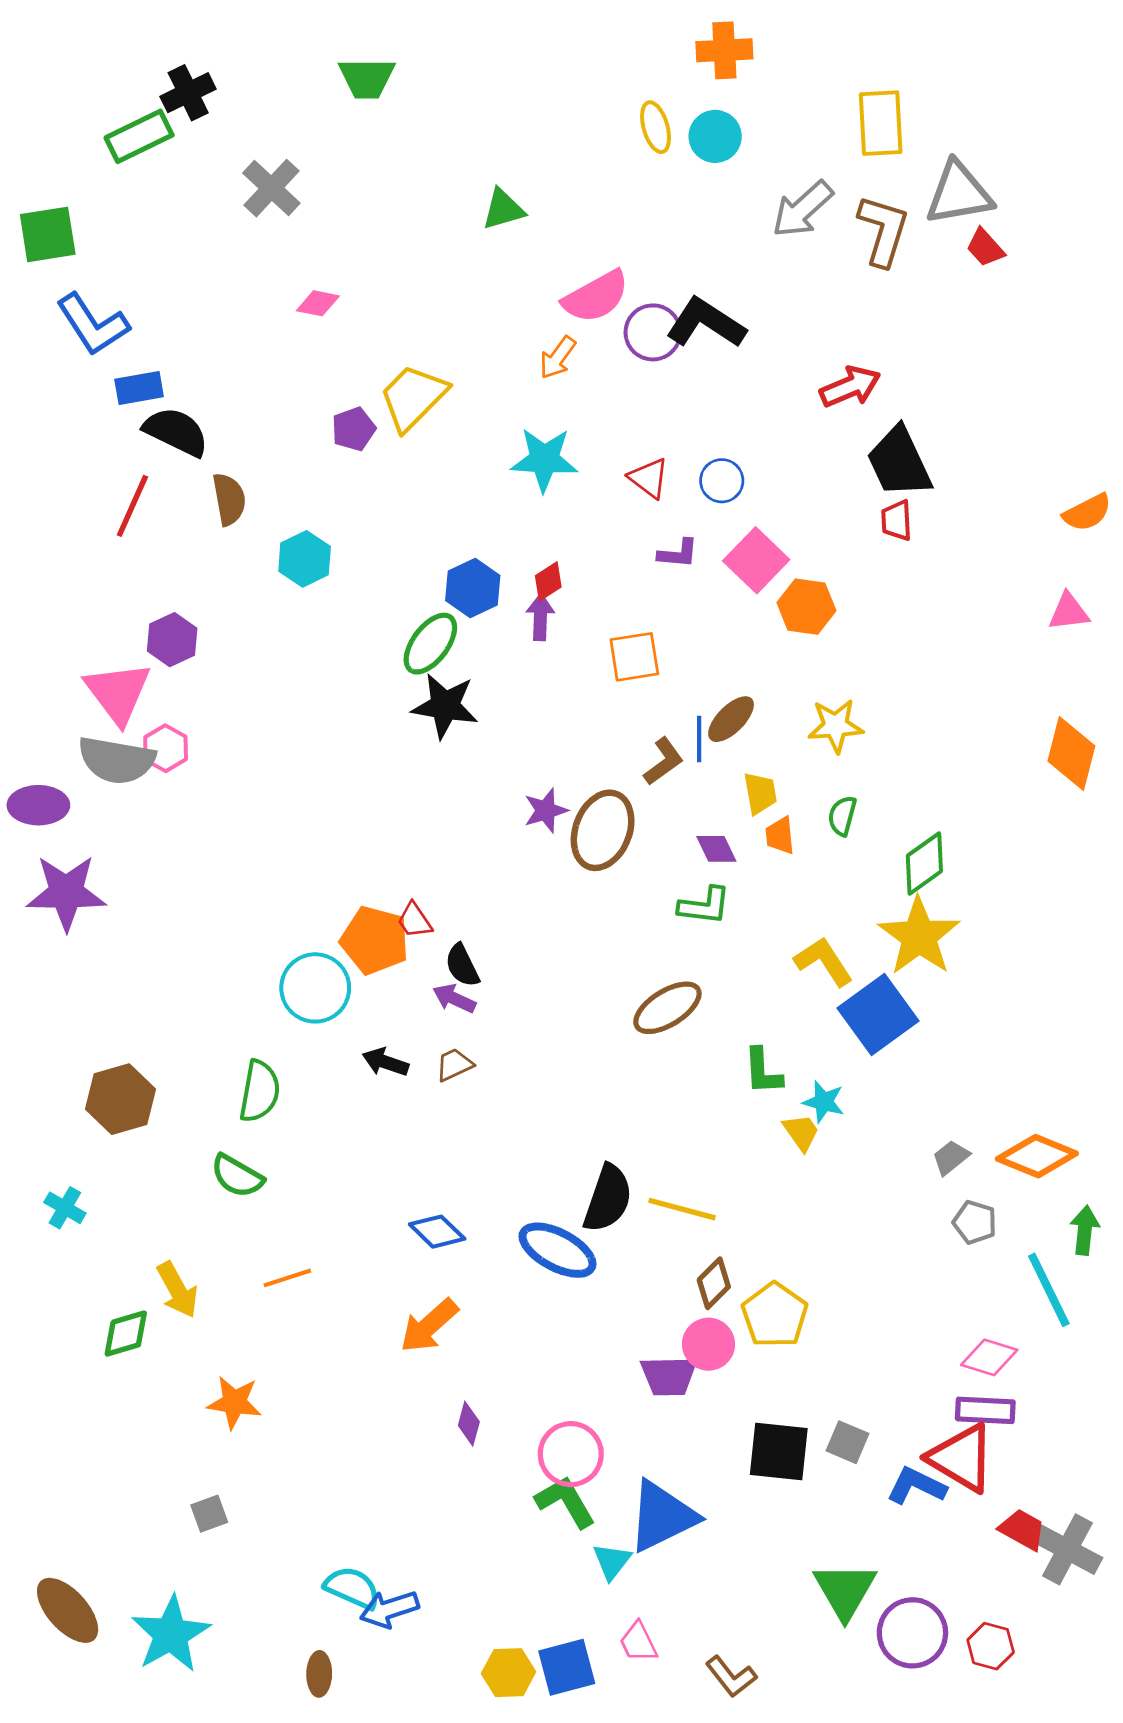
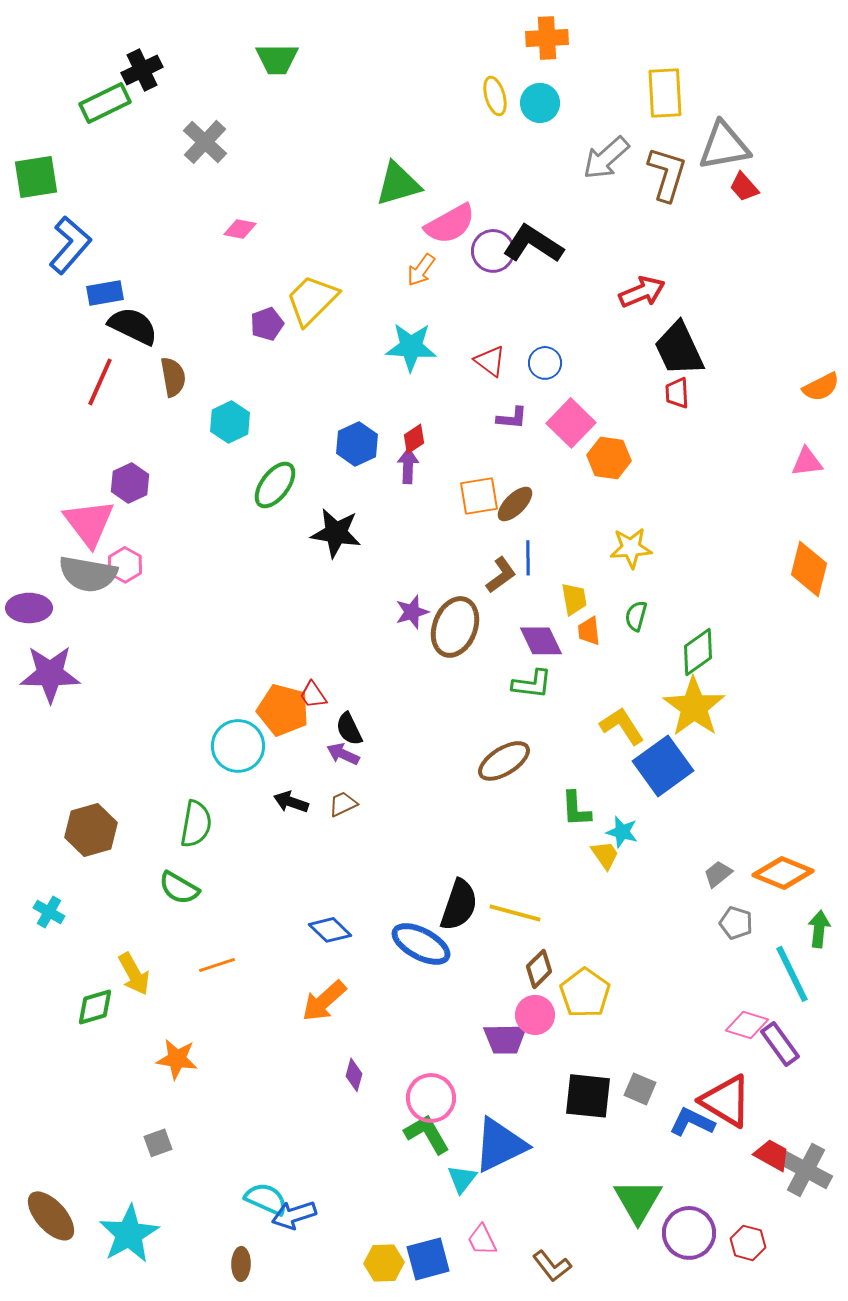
green triangle: (503, 209) -> (398, 184), moved, size x1.4
blue L-shape: (93, 324) -> (70, 245), turned -106
green ellipse: (430, 644) -> (275, 485), moved
brown ellipse: (731, 719) -> (515, 504), moved
purple diamond: (716, 849) -> (541, 641), size x1.4
purple rectangle: (985, 1410) -> (780, 1044), moved, turned 51

